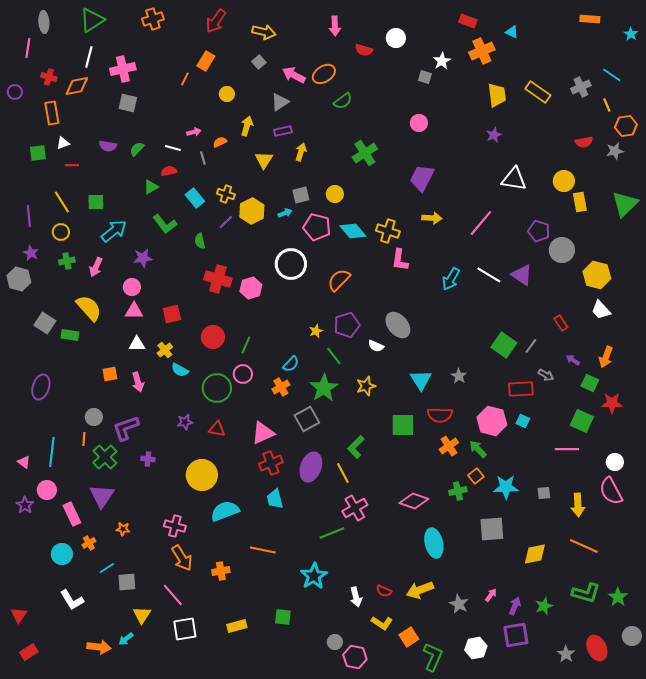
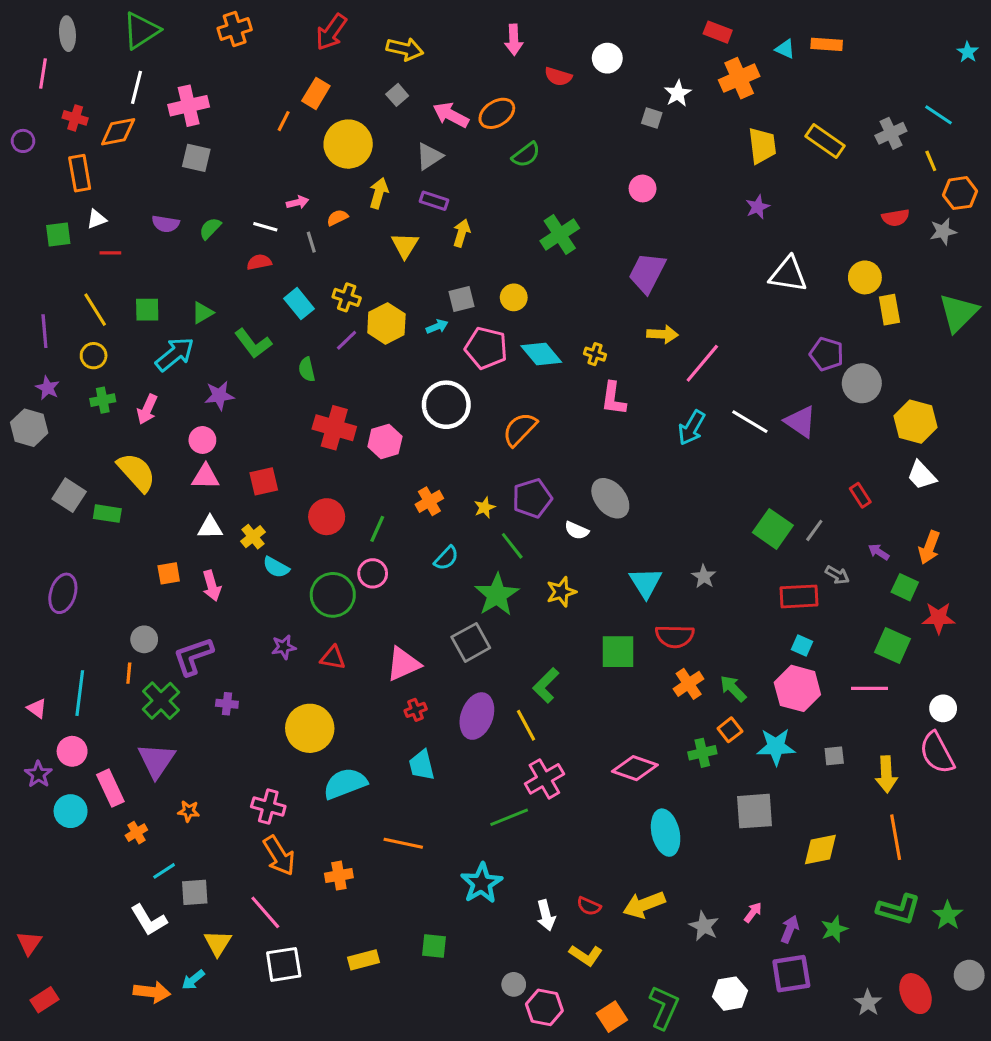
orange rectangle: (590, 19) -> (827, 44), moved
yellow circle: (227, 94) -> (348, 144), size x2.0
purple rectangle: (283, 131) -> (434, 201), turned 30
green triangle: (151, 187) -> (202, 313), moved
pink line: (481, 223) -> (702, 363), moved
yellow cross: (388, 231) -> (595, 354), size x0.6
orange cross: (281, 387) -> (429, 501), moved
pink hexagon: (492, 421) -> (797, 688), moved
red cross: (271, 463) -> (416, 710), size x0.6
orange line: (584, 546) -> (896, 837), turned 56
cyan circle: (62, 554) -> (71, 811), moved
white L-shape: (72, 600) -> (149, 920), moved
orange square: (409, 637) -> (612, 1017), moved

